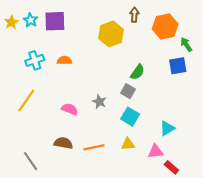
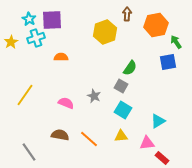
yellow star: (11, 22) -> (11, 42), moved
cyan cross: (35, 60) -> (36, 38), moved
orange line: (94, 147) -> (89, 139), turned 54

